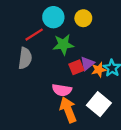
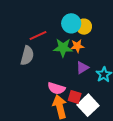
cyan circle: (53, 17) -> (71, 23), moved
red square: (76, 67) -> (75, 97), moved, turned 32
orange star: (99, 70) -> (77, 46), moved

